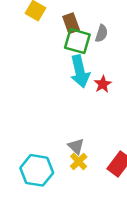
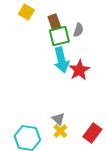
green square: (77, 41) -> (59, 36), turned -30
red star: (103, 84) -> (79, 70), size x1.5

